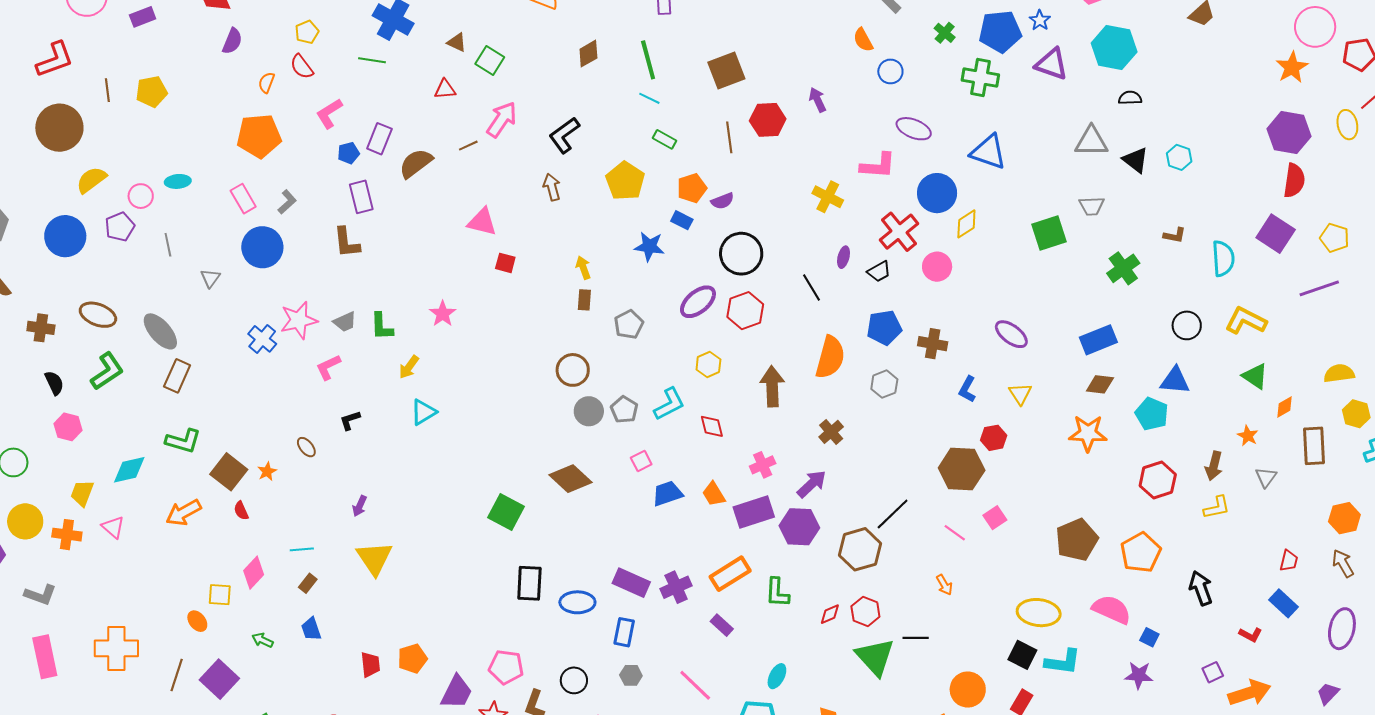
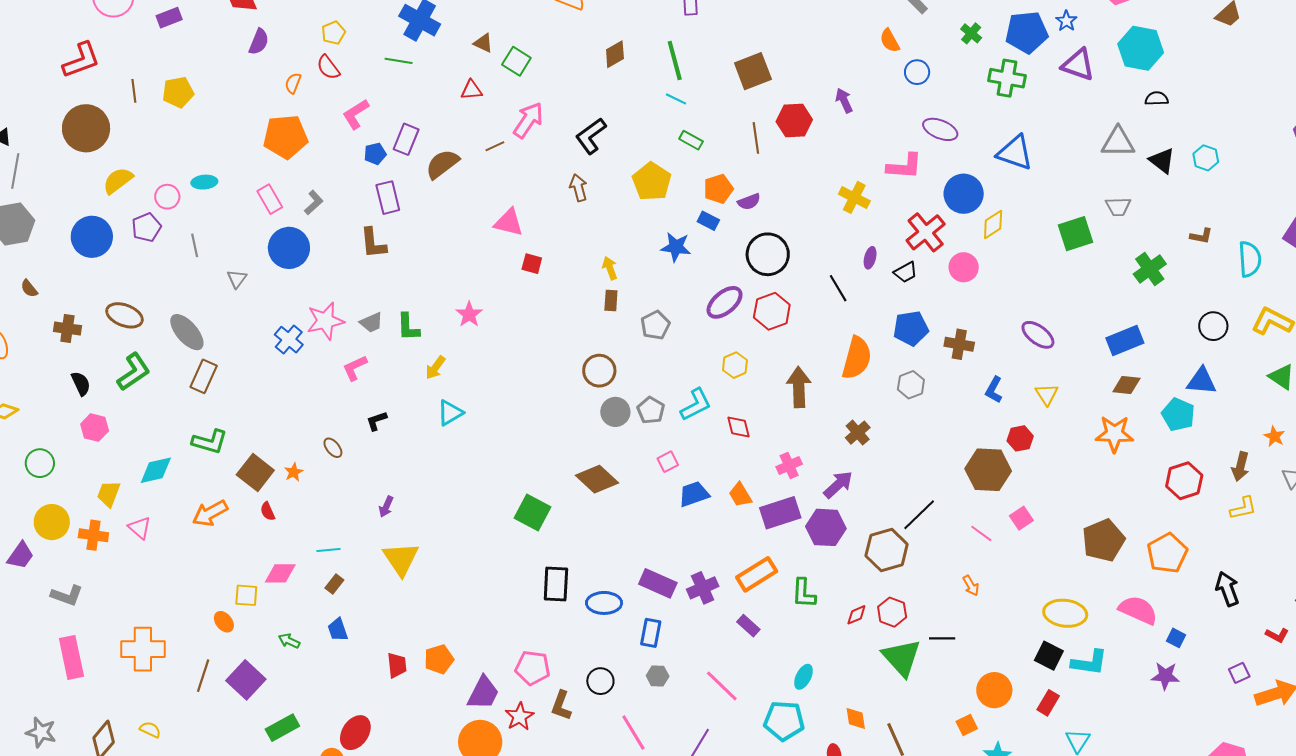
pink diamond: (254, 573) -> (280, 573), turned 48

